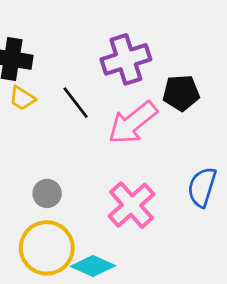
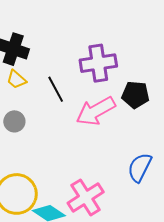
gray circle: (47, 193) -> (14, 121), moved
pink cross: (132, 205) -> (86, 198), moved

